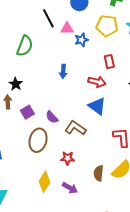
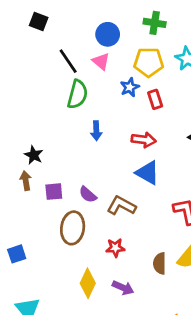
pink triangle: (67, 28) -> (101, 61), moved, turned 48
blue star: (81, 40) -> (130, 87), moved
green semicircle: (25, 46) -> (77, 94), moved
red rectangle: (109, 62) -> (155, 99), moved
purple square: (27, 112) -> (54, 192), turned 32

